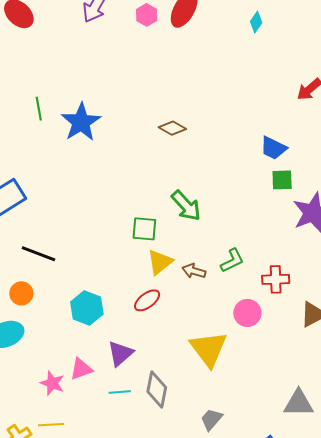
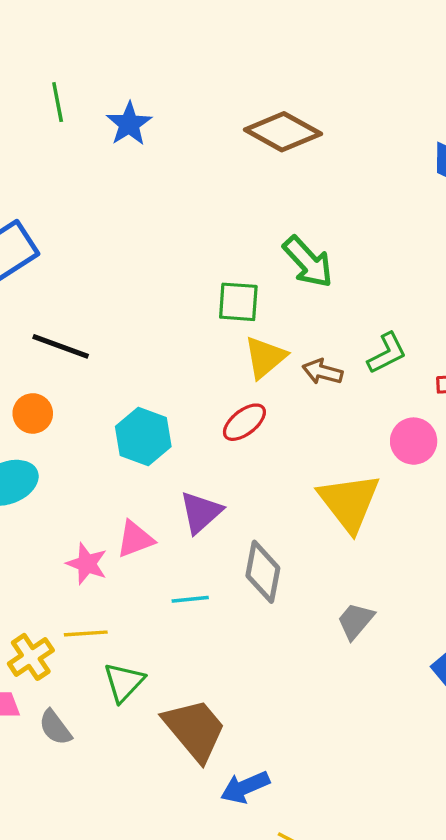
blue star: (81, 122) -> (129, 124), size x0.7
brown diamond: (172, 128) -> (283, 132), size x1.6
cyan line: (120, 392) -> (190, 599), moved

